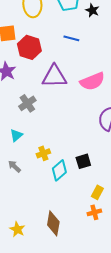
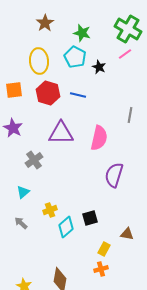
red hexagon: (29, 47) -> (48, 93), moved
pink semicircle: (92, 81) -> (99, 138), turned -55

